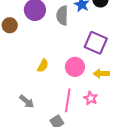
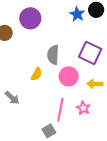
gray semicircle: (62, 15) -> (53, 55), moved
gray arrow: (27, 101) -> (12, 98), moved

